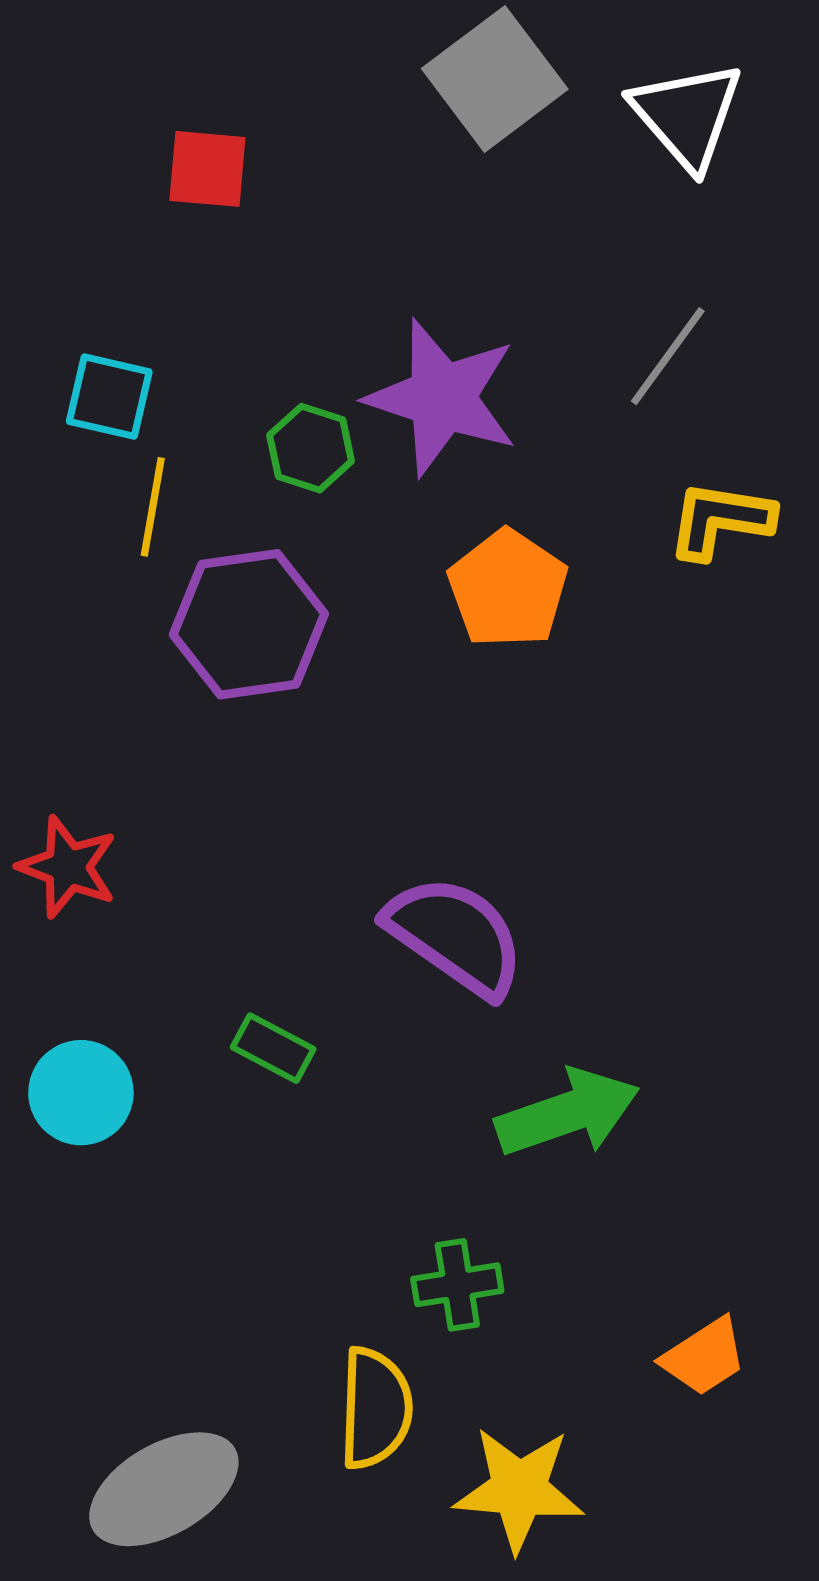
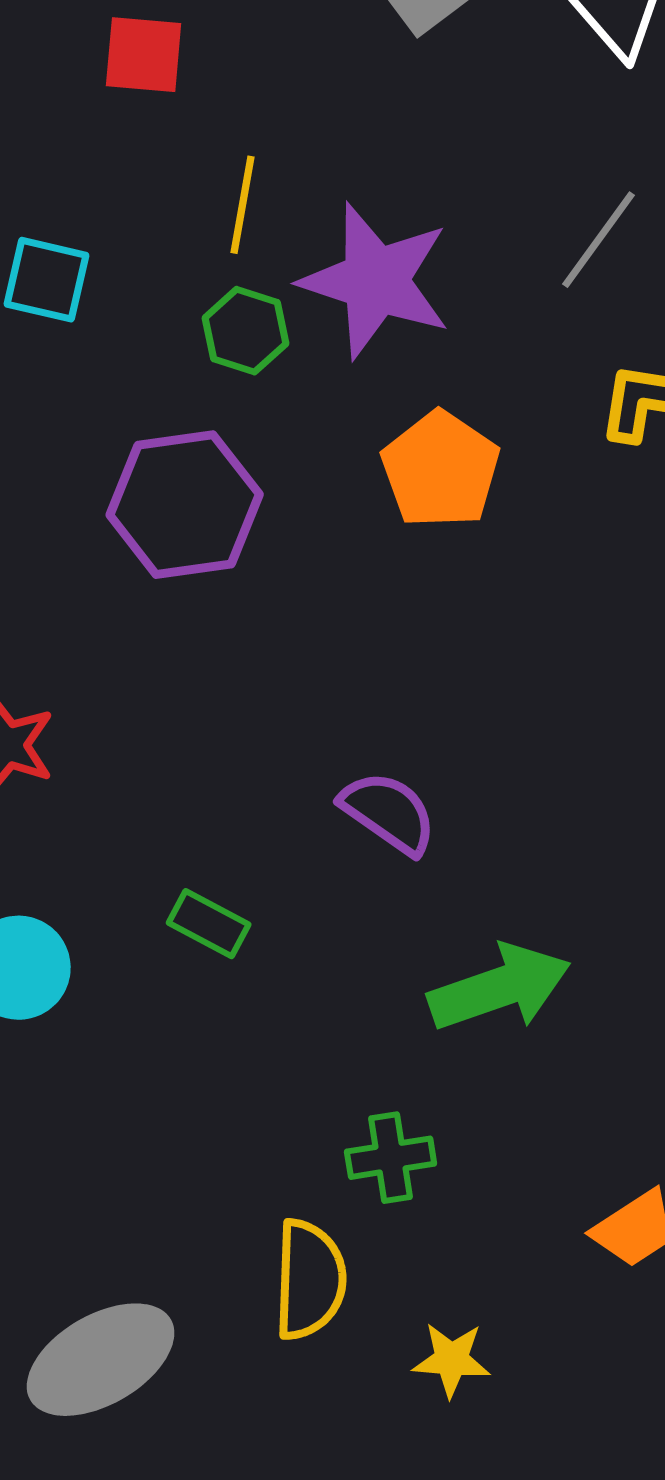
yellow line: (153, 507) -> (243, 205), moved
purple semicircle: (455, 936) -> (389, 813), size x0.7
yellow star: (519, 1489) -> (452, 1360), size x0.6

